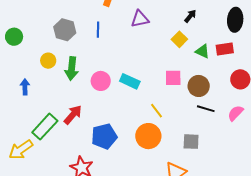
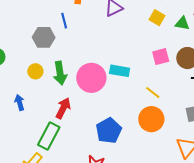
blue line: (98, 30) -> (64, 21), moved
pink circle: (101, 81) -> (91, 78), size x1.5
red arrow: (73, 115) -> (63, 108), moved

